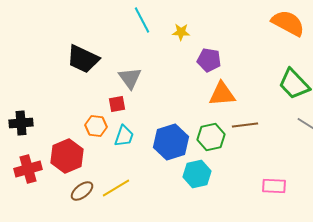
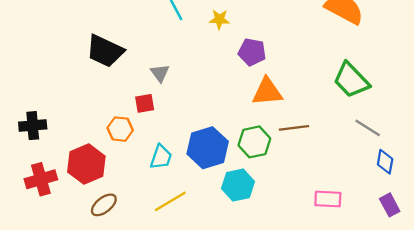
gray triangle: (130, 78) -> (160, 73), size x0.7
cyan trapezoid: (124, 136) -> (161, 157), moved
yellow line: (116, 188) -> (170, 201), moved

